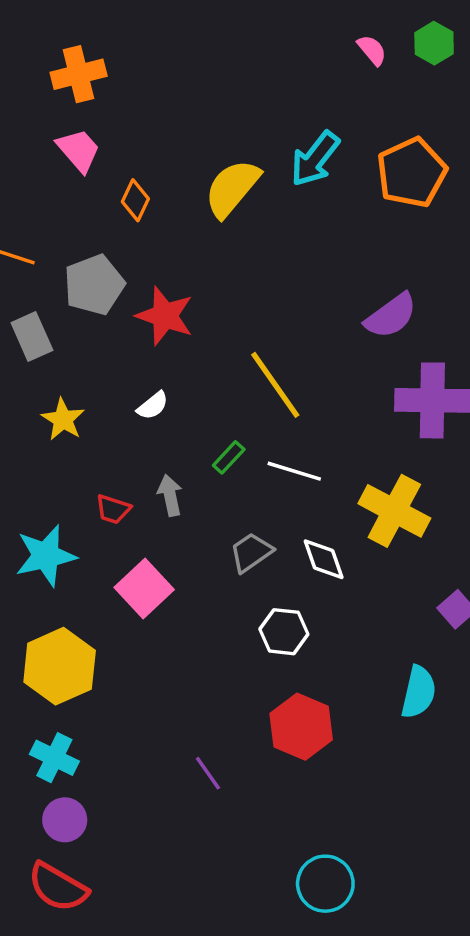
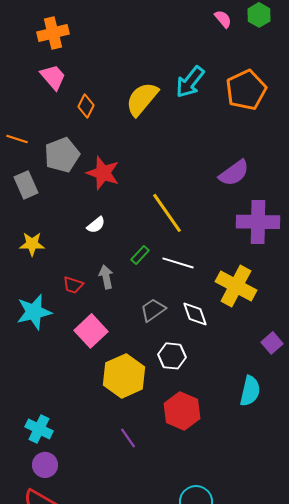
yellow star: (63, 419) -> (32, 244), moved, turned -30
yellow hexagon: (60, 666) -> (124, 376), moved

